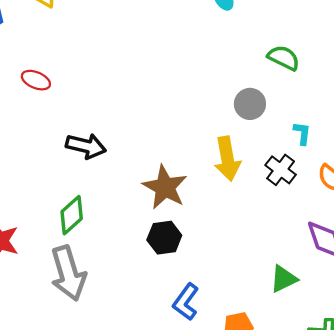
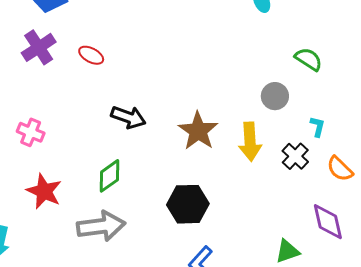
brown star: (165, 187) -> (198, 131), moved
black hexagon: (164, 238) -> (188, 204), size x1.4
gray arrow: (68, 273) -> (101, 226), turned -87

